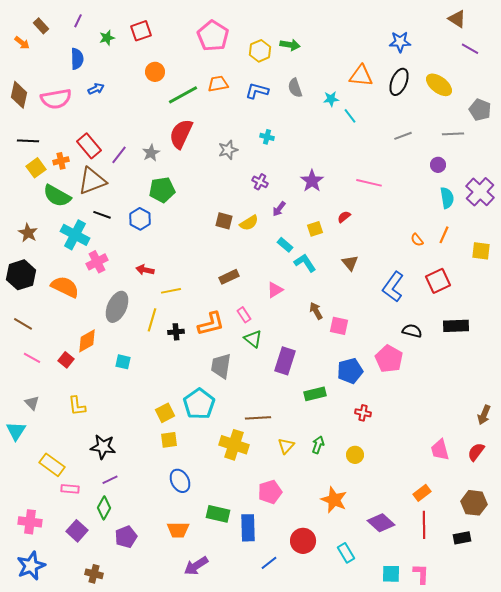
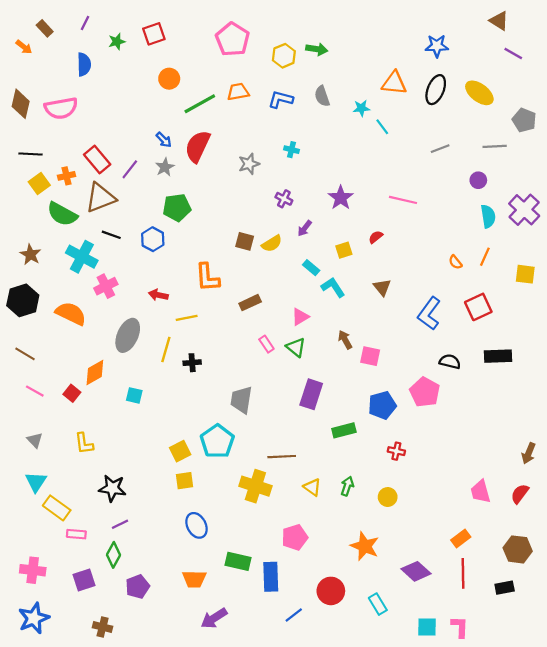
blue arrow: (96, 89) -> (164, 140), moved, turned 70
orange L-shape: (211, 324) -> (207, 277), moved, turned 100
green triangle: (253, 339) -> (296, 347), moved
cyan triangle: (16, 431) -> (36, 482), moved
yellow triangle: (286, 446) -> (312, 487), turned -36
purple square: (77, 531) -> (84, 580), turned 30

